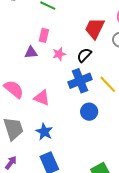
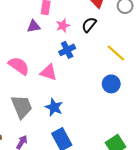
blue cross: (80, 81) -> (67, 50), moved, size x0.7
blue circle: (89, 112) -> (111, 84), moved

